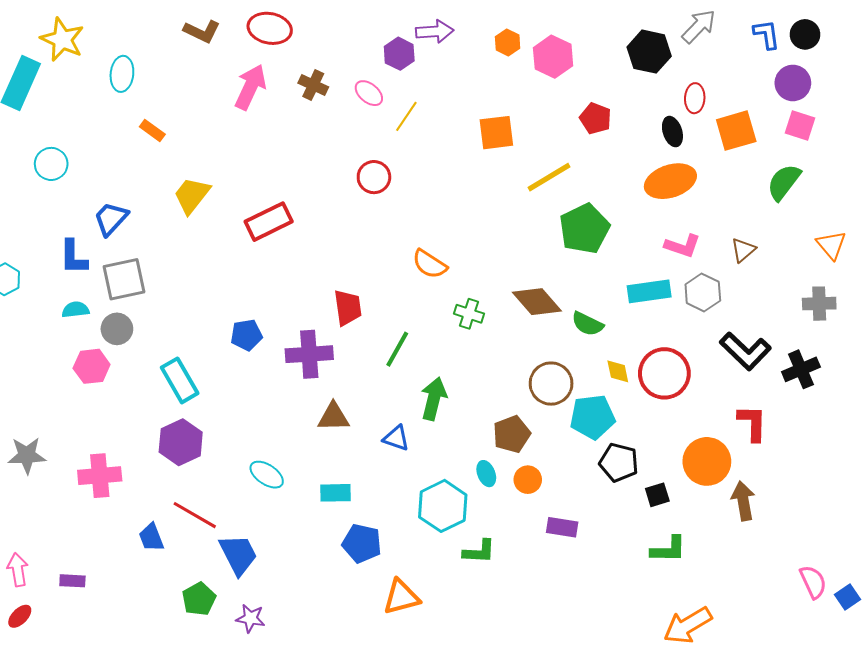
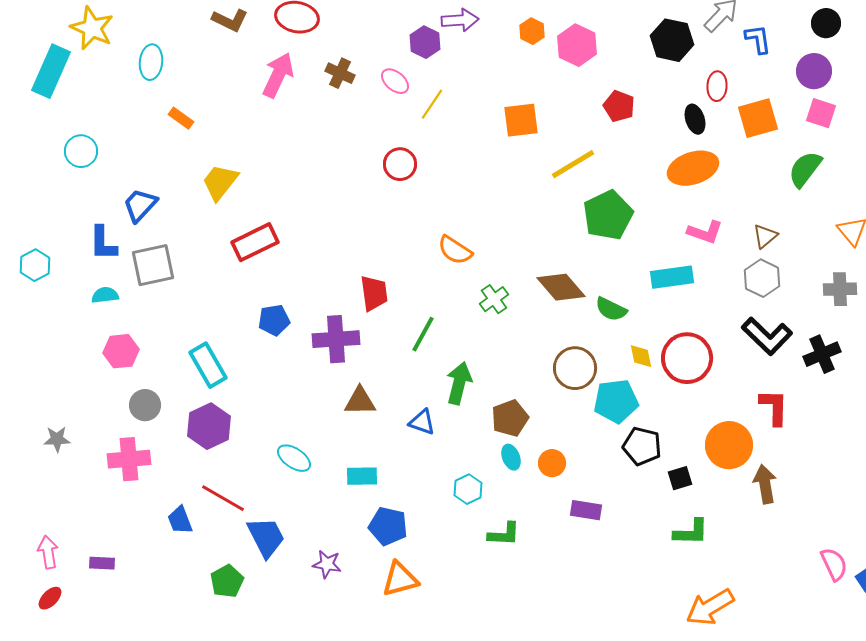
blue L-shape: (767, 34) -> (758, 39), moved
red rectangle: (269, 222) -> (255, 242), moved
gray hexagon: (703, 292) -> (762, 278), moved
green cross: (469, 314) -> (494, 299), turned 36
gray circle: (117, 329) -> (145, 405), moved
brown pentagon: (512, 434) -> (510, 418), moved
gray star: (27, 455) -> (57, 439), size x0.7
cyan hexagon: (443, 506) -> (468, 489), size x0.6
orange triangle: (401, 597) -> (400, 579), moved
purple star: (250, 618) -> (327, 564), moved

